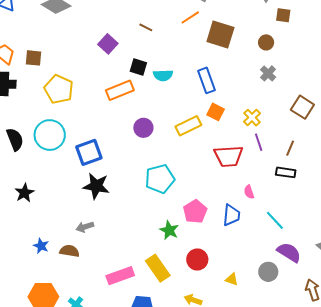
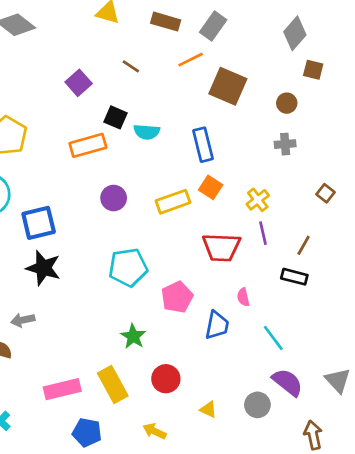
gray cross: (268, 73) -> (285, 144), turned 35
brown square: (302, 107) -> (325, 193), size x0.6
pink pentagon: (195, 212) -> (177, 297), moved

